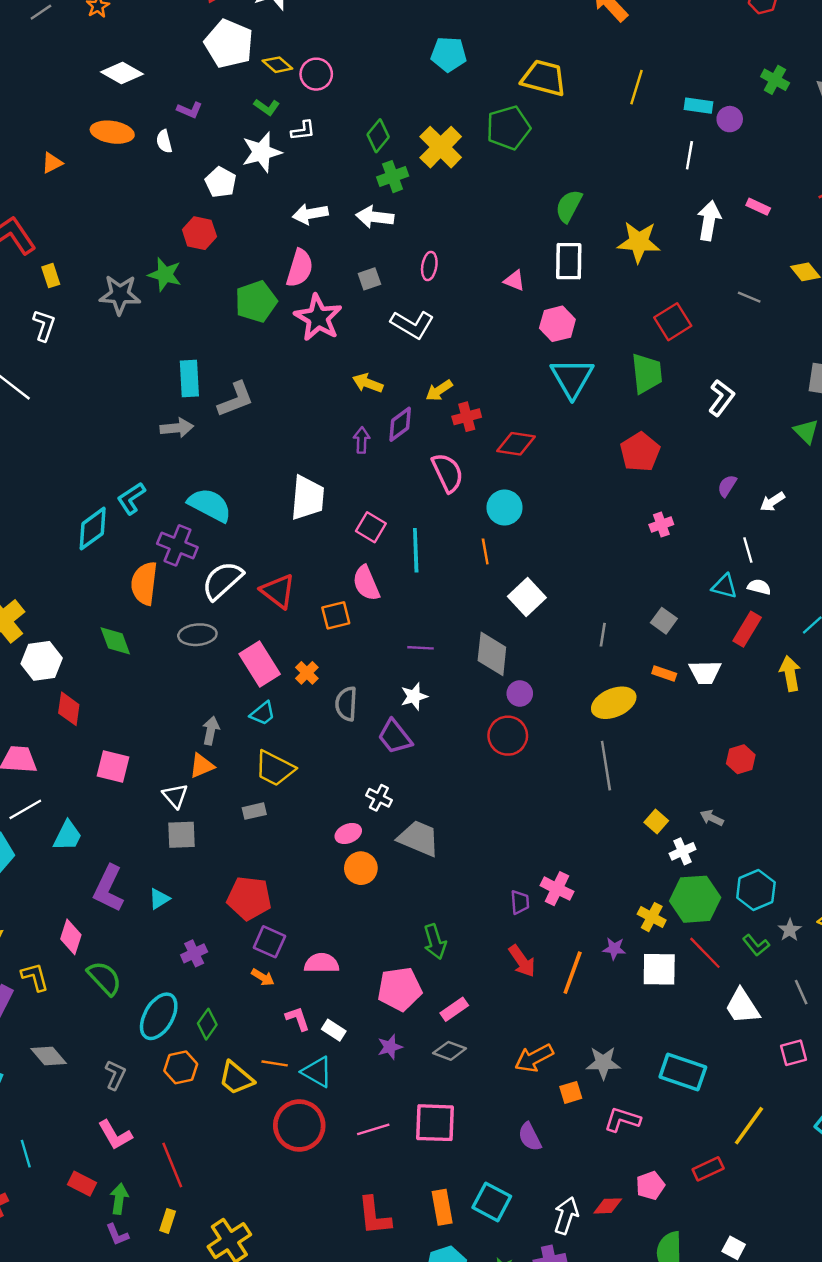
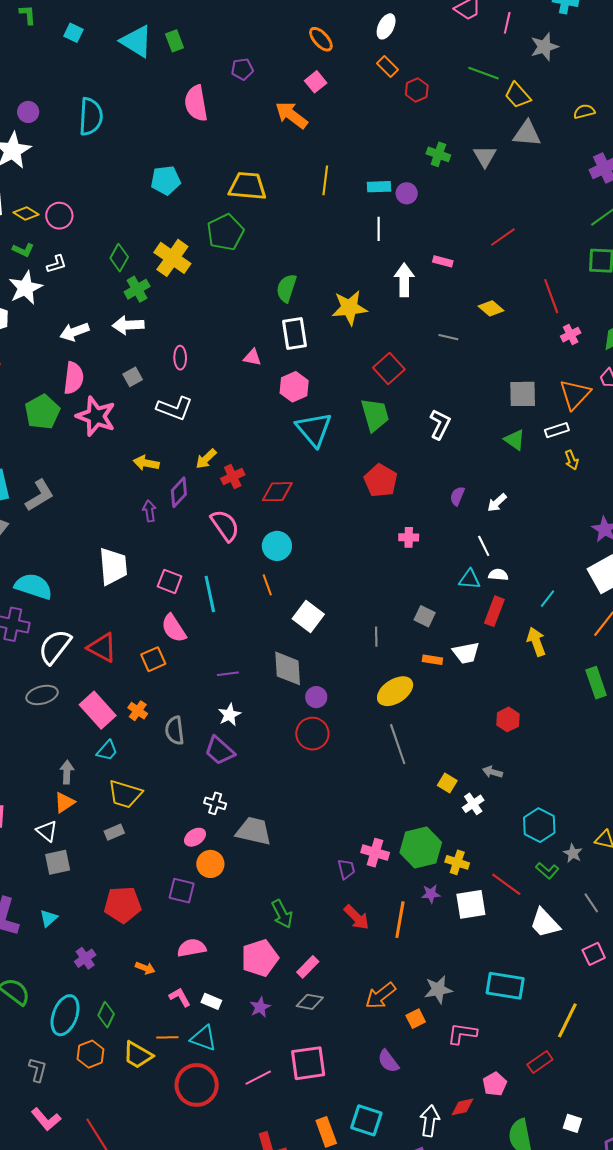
pink cross: (661, 525) -> (409, 537), turned 30
green hexagon: (695, 899) -> (421, 848), moved
purple square: (269, 942) -> (182, 891), moved

